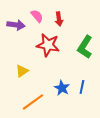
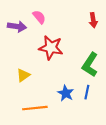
red arrow: (59, 19) -> (93, 20), moved
green L-shape: (85, 47) -> (90, 65), moved
orange line: (33, 102) -> (35, 108), turned 30

